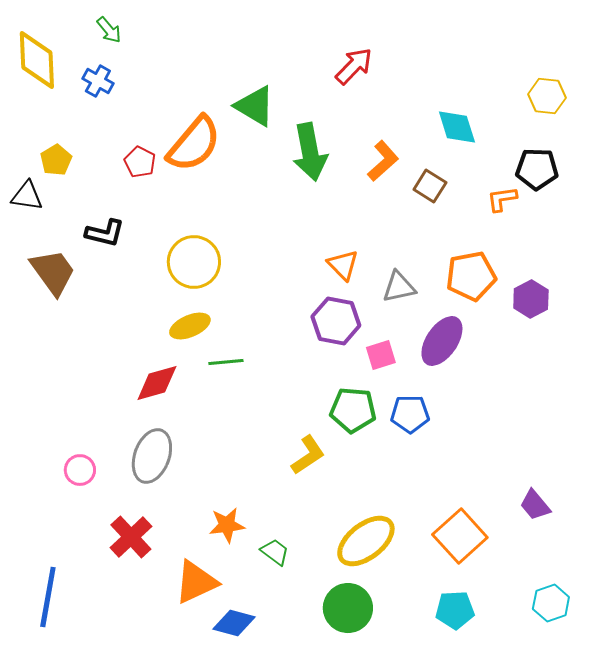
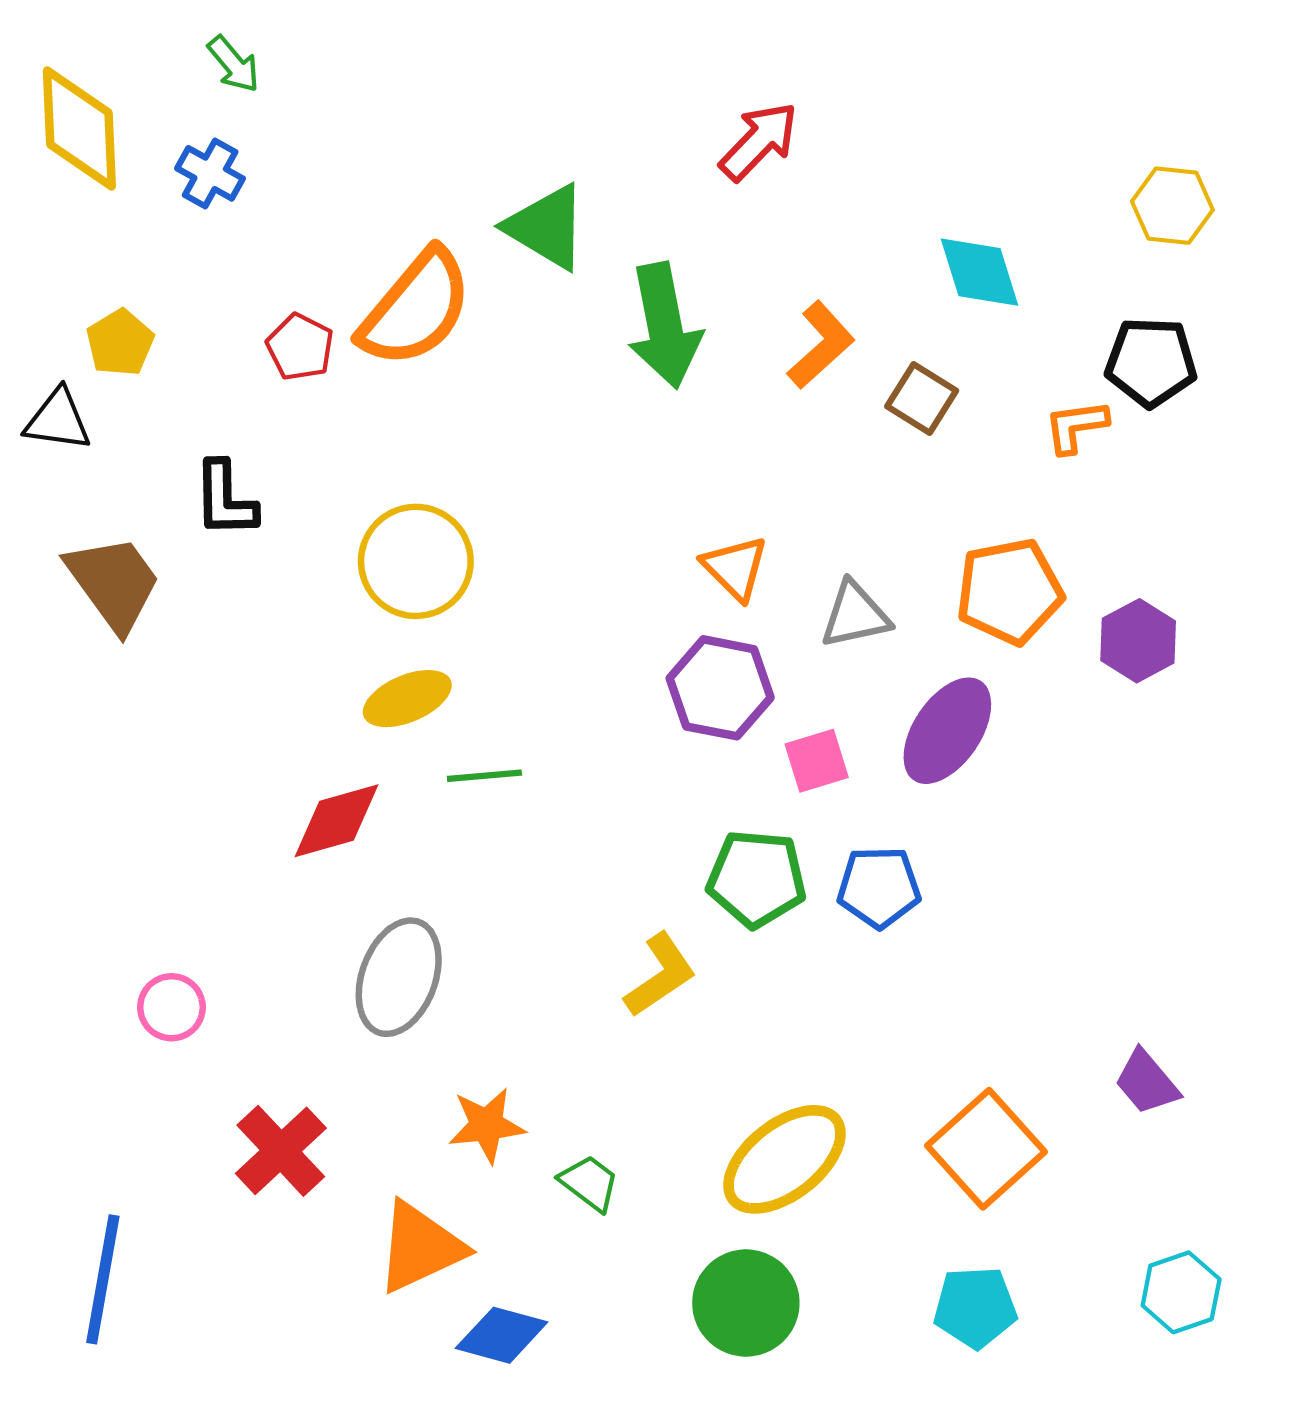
black L-shape: (105, 233) -> (225, 499), turned 75
gray ellipse: (152, 456) -> (399, 977), moved

